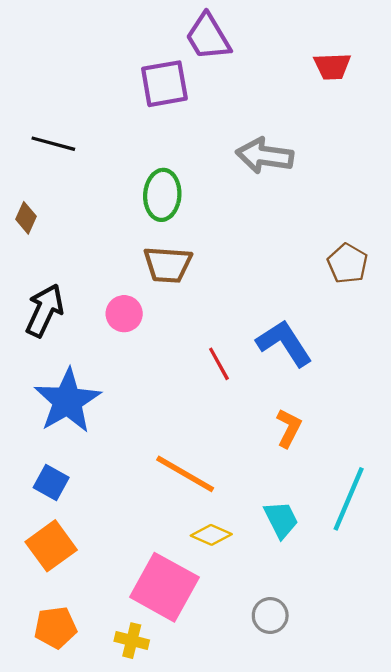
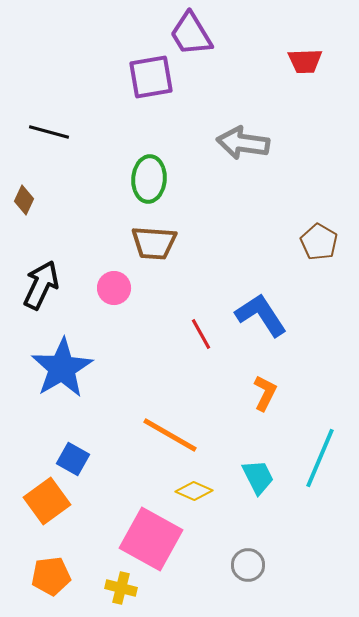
blue square: (51, 483) -> (73, 459), moved

